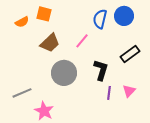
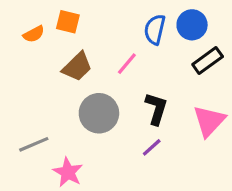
black rectangle: (130, 54) -> (208, 61), moved
pink triangle: (129, 91) -> (209, 121), moved, size x1.6
purple line: (109, 93) -> (152, 147), moved, turned 40

